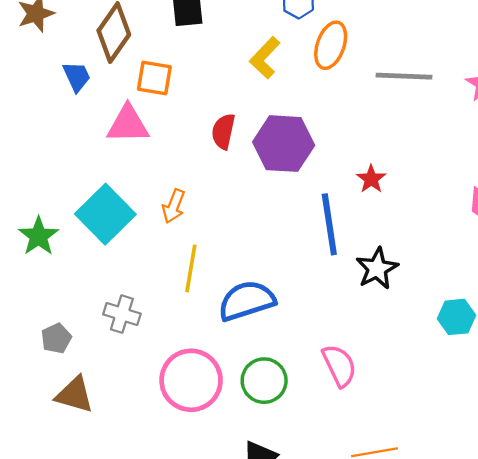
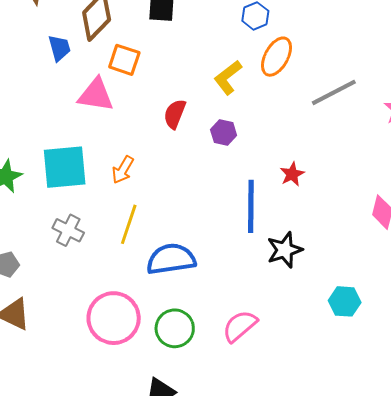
yellow L-shape: (265, 58) -> (228, 77), moved
gray line: (404, 76) -> (334, 92), turned -39
purple hexagon: (284, 144) -> (224, 132), size x0.5
cyan square: (105, 214) -> (65, 167), turned 30
gray cross: (122, 314) -> (68, 230), moved
pink semicircle: (339, 366) -> (240, 326), turned -114

